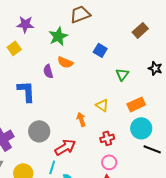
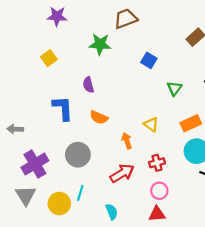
purple star: (25, 24) -> (57, 16), moved
green star: (58, 36) -> (100, 44), turned 30
orange semicircle: (65, 62) -> (99, 117), moved
red arrow: (65, 147) -> (122, 173), moved
cyan line: (52, 167) -> (80, 193), moved

